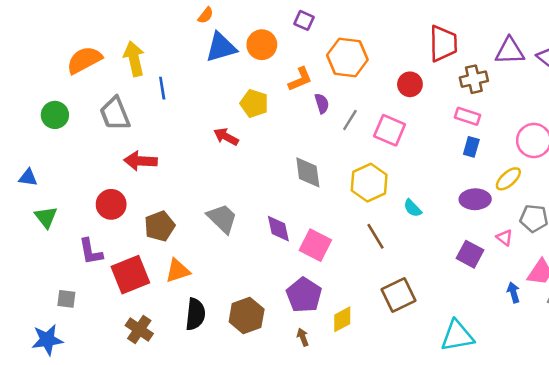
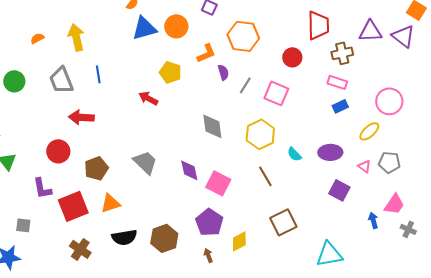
orange semicircle: (84, 60) -> (37, 38), size x0.5
blue line: (162, 88) -> (98, 74), moved
blue rectangle: (471, 147) -> (340, 106), turned 49
purple ellipse: (475, 199) -> (330, 152), moved
pink triangle: (504, 238) -> (364, 166), moved
black semicircle: (195, 314) -> (124, 237), turned 75

